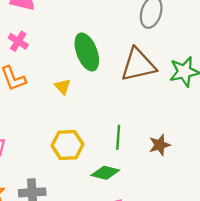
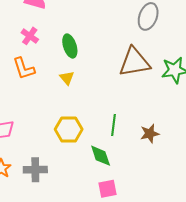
green ellipse: (87, 52) -> (70, 46), moved, size x0.7
green diamond: (105, 173) -> (101, 156), turned 55

